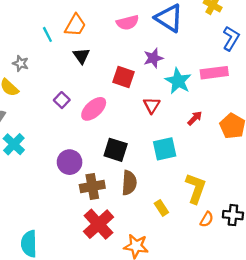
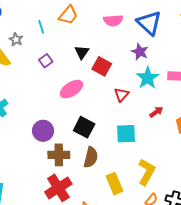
cyan line: (47, 34) -> (41, 27), moved
black triangle: (81, 56) -> (82, 52), moved
purple star: (153, 58) -> (140, 52), moved, turned 30
purple square: (62, 100) -> (46, 61), moved
yellow rectangle: (161, 208) -> (114, 184), size x1.5

